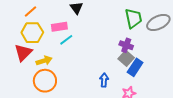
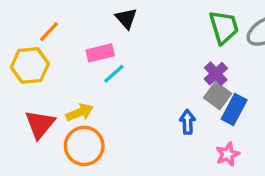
yellow hexagon: (32, 33) -> (30, 65), moved
purple cross: (126, 45) -> (216, 74), turned 32
red triangle: (23, 53) -> (40, 124), moved
blue arrow: (104, 80) -> (188, 122), moved

